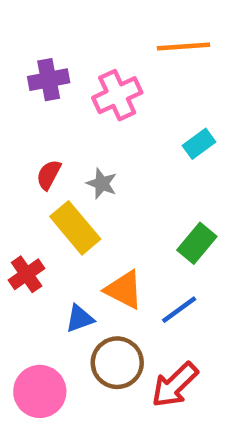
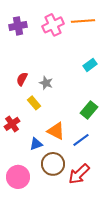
purple cross: (49, 80) -> (18, 26), moved
pink cross: (117, 95) -> (53, 25), moved
yellow rectangle: (75, 228) -> (34, 103), size x0.6

